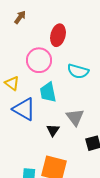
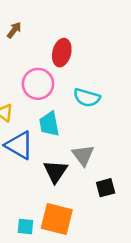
black triangle: (53, 130) -> (56, 171), size x1.5

